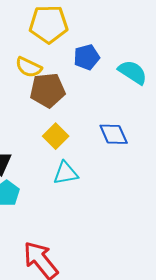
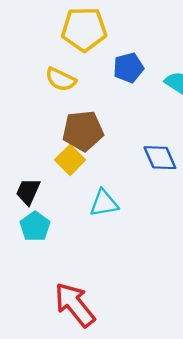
brown pentagon: (48, 90) -> (83, 131), moved
yellow square: (56, 136) -> (70, 160), moved

